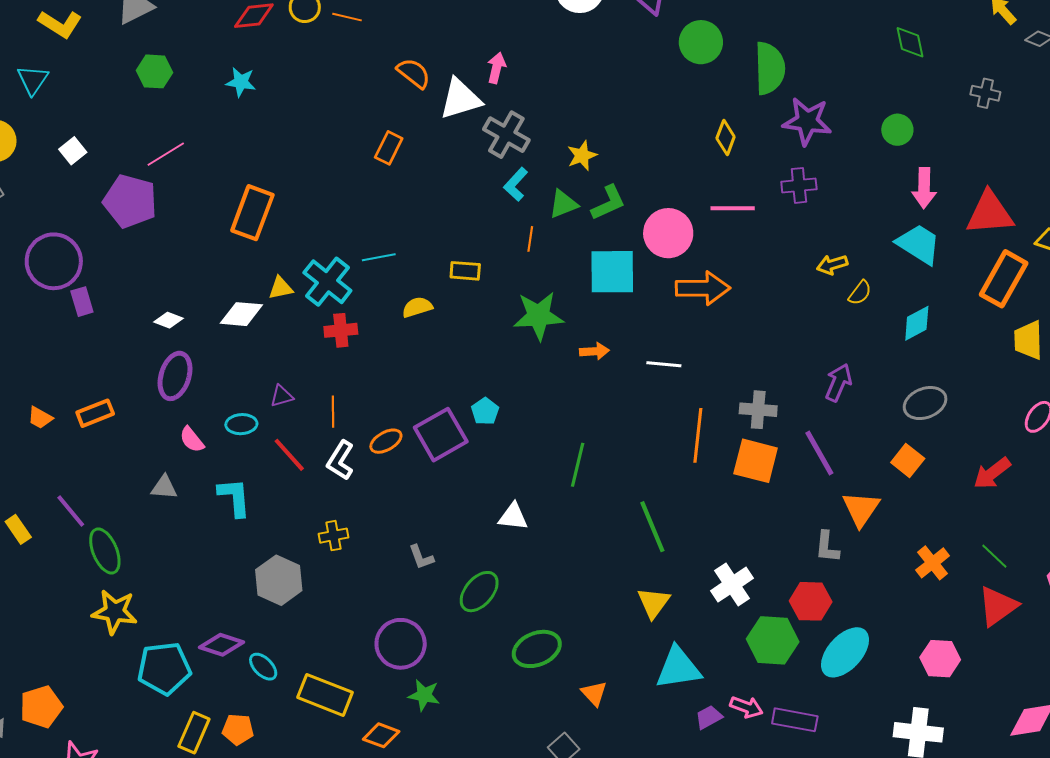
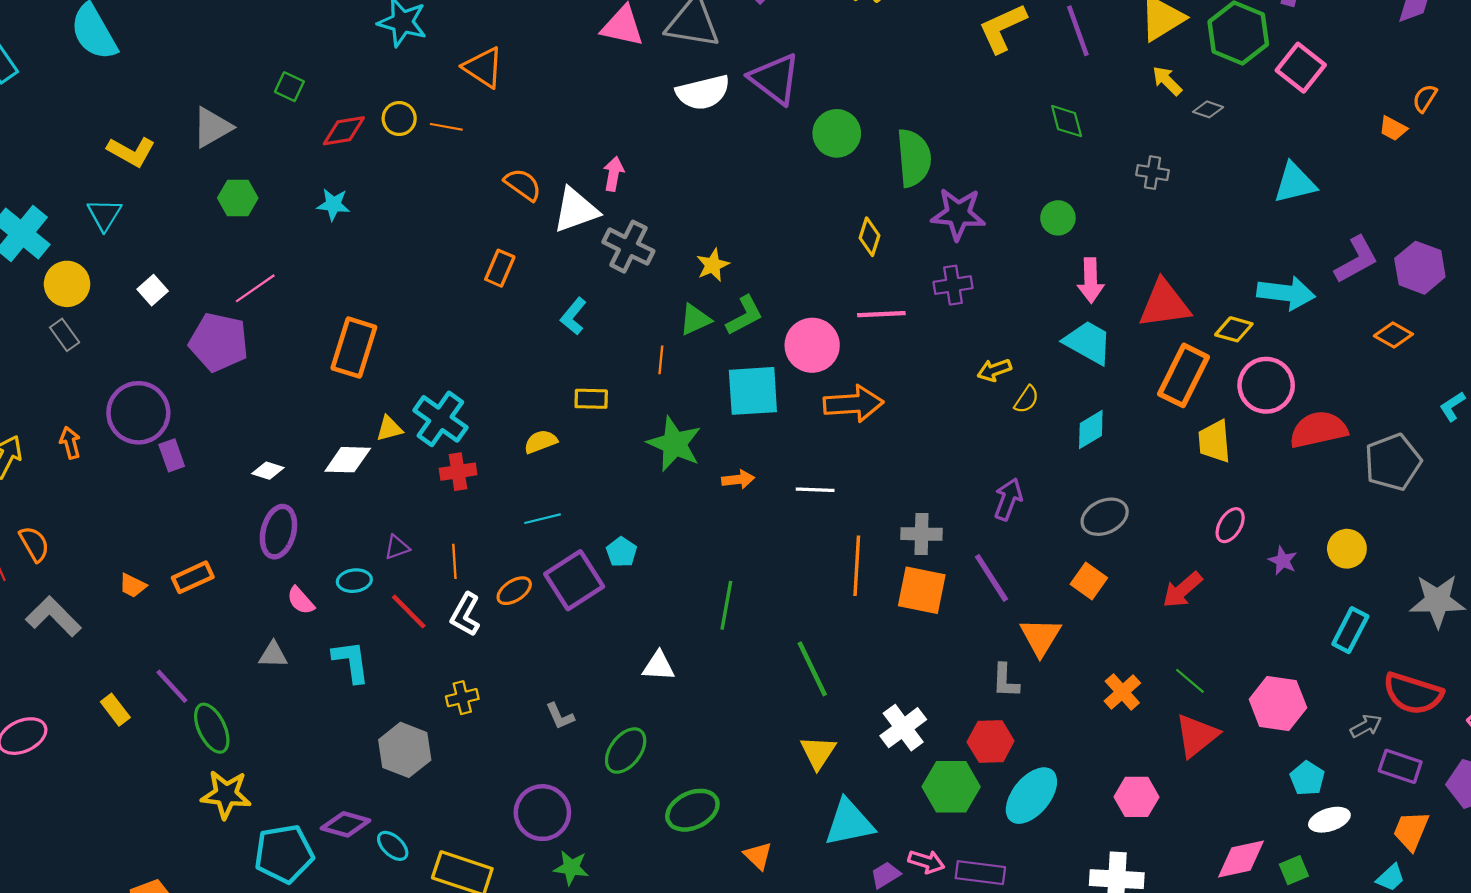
cyan L-shape: (516, 184) -> (573, 316), moved
cyan line: (379, 257) -> (543, 519), moved
green star: (538, 316) -> (674, 444), turned 30

